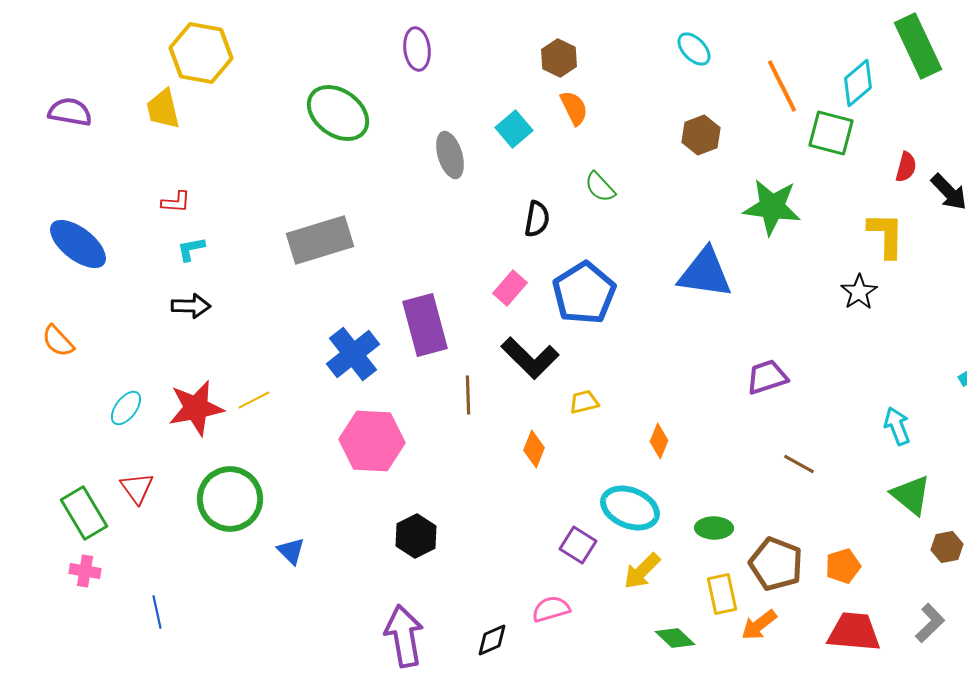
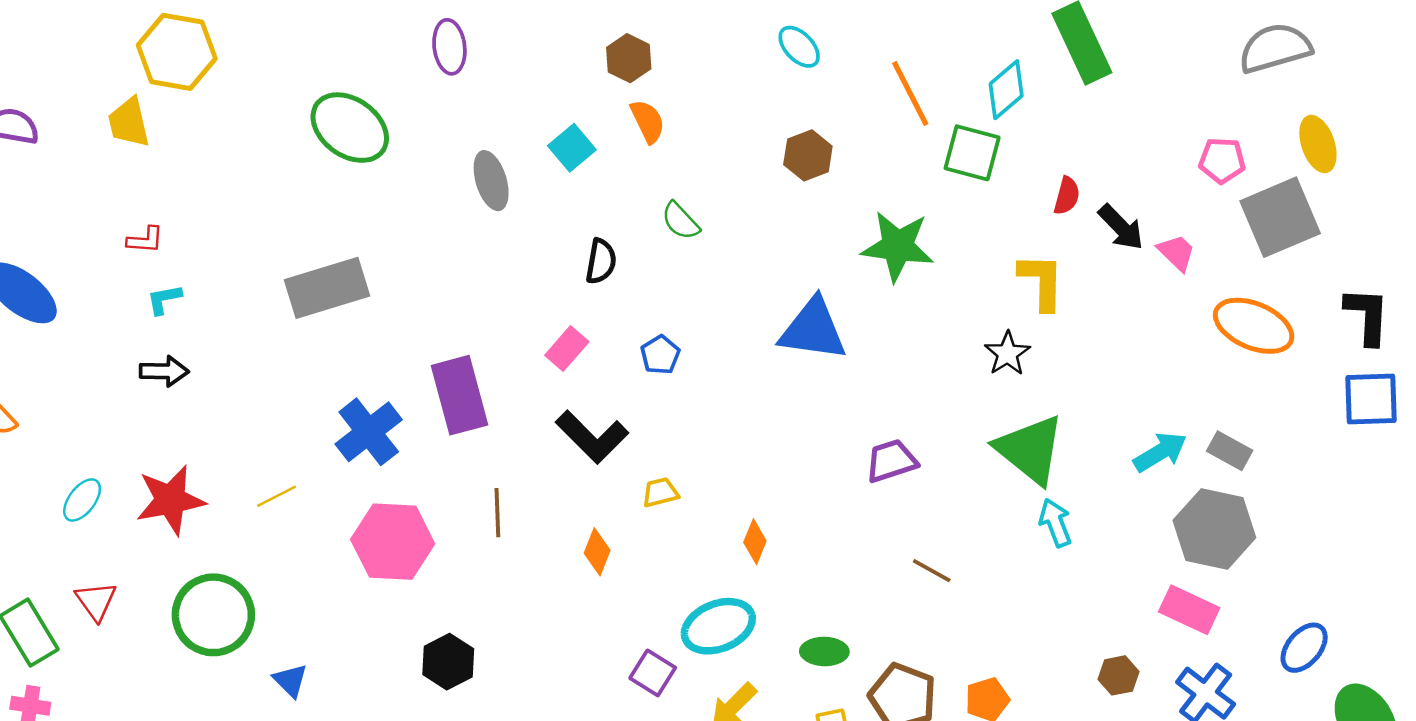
blue pentagon: (584, 293) -> (660, 355), size x0.5
brown line: (468, 395) -> (497, 513), moved
yellow line: (254, 400) -> (276, 496), moved
green triangle: (911, 495) -> (1030, 449), moved, size x1.4
cyan ellipse: (630, 508) -> (718, 626), turned -44

